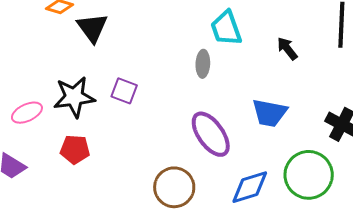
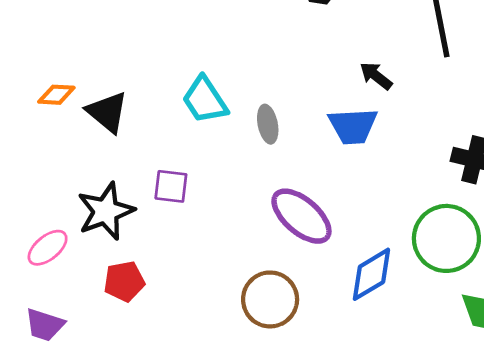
cyan trapezoid: (226, 28) -> (205, 100), moved
blue trapezoid: (270, 113) -> (353, 126), moved

